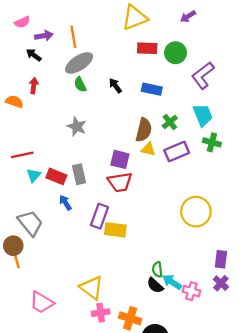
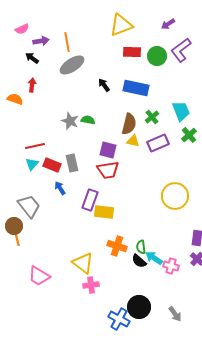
purple L-shape: (203, 75) -> (181, 50), moved
green semicircle: (80, 85) -> (88, 120), moved, turned 128
blue rectangle: (152, 89) -> (136, 88), size x1.4
green cross: (212, 142) -> (189, 135), turned 35
red line: (22, 155) -> (35, 146), moved
orange cross: (130, 318) -> (117, 246), moved

